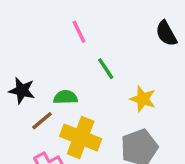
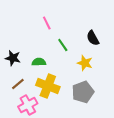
black semicircle: (166, 33) -> (93, 38), moved
brown line: (42, 121) -> (18, 84), moved

